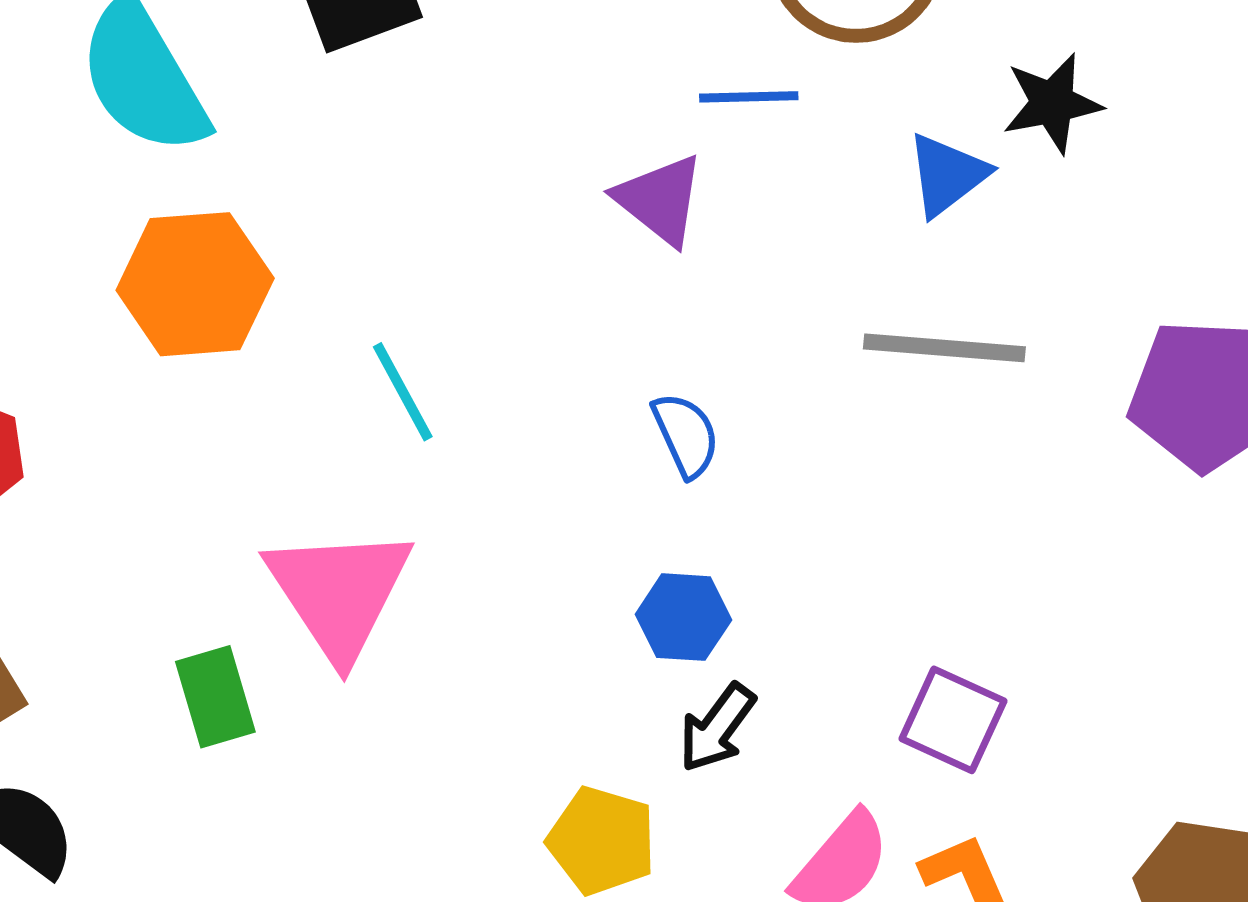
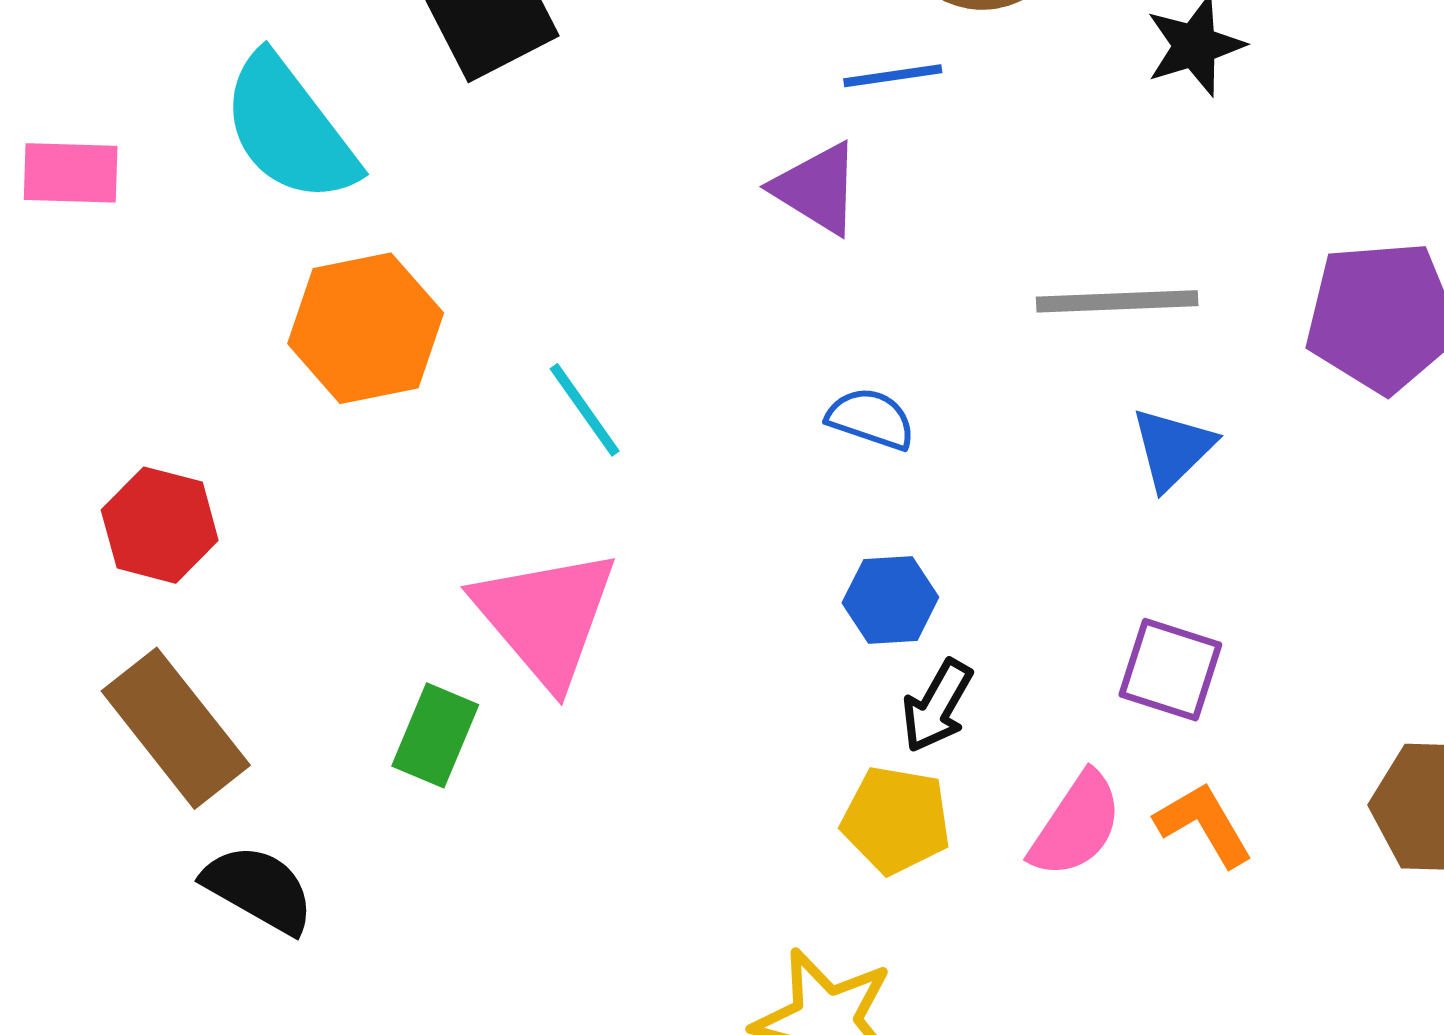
blue triangle: (947, 175) -> (1173, 448), moved
blue semicircle: (686, 435) -> (871, 419), turned -40
green rectangle: (215, 697) -> (435, 735), turned 46
yellow pentagon: (602, 841) -> (896, 820), moved

